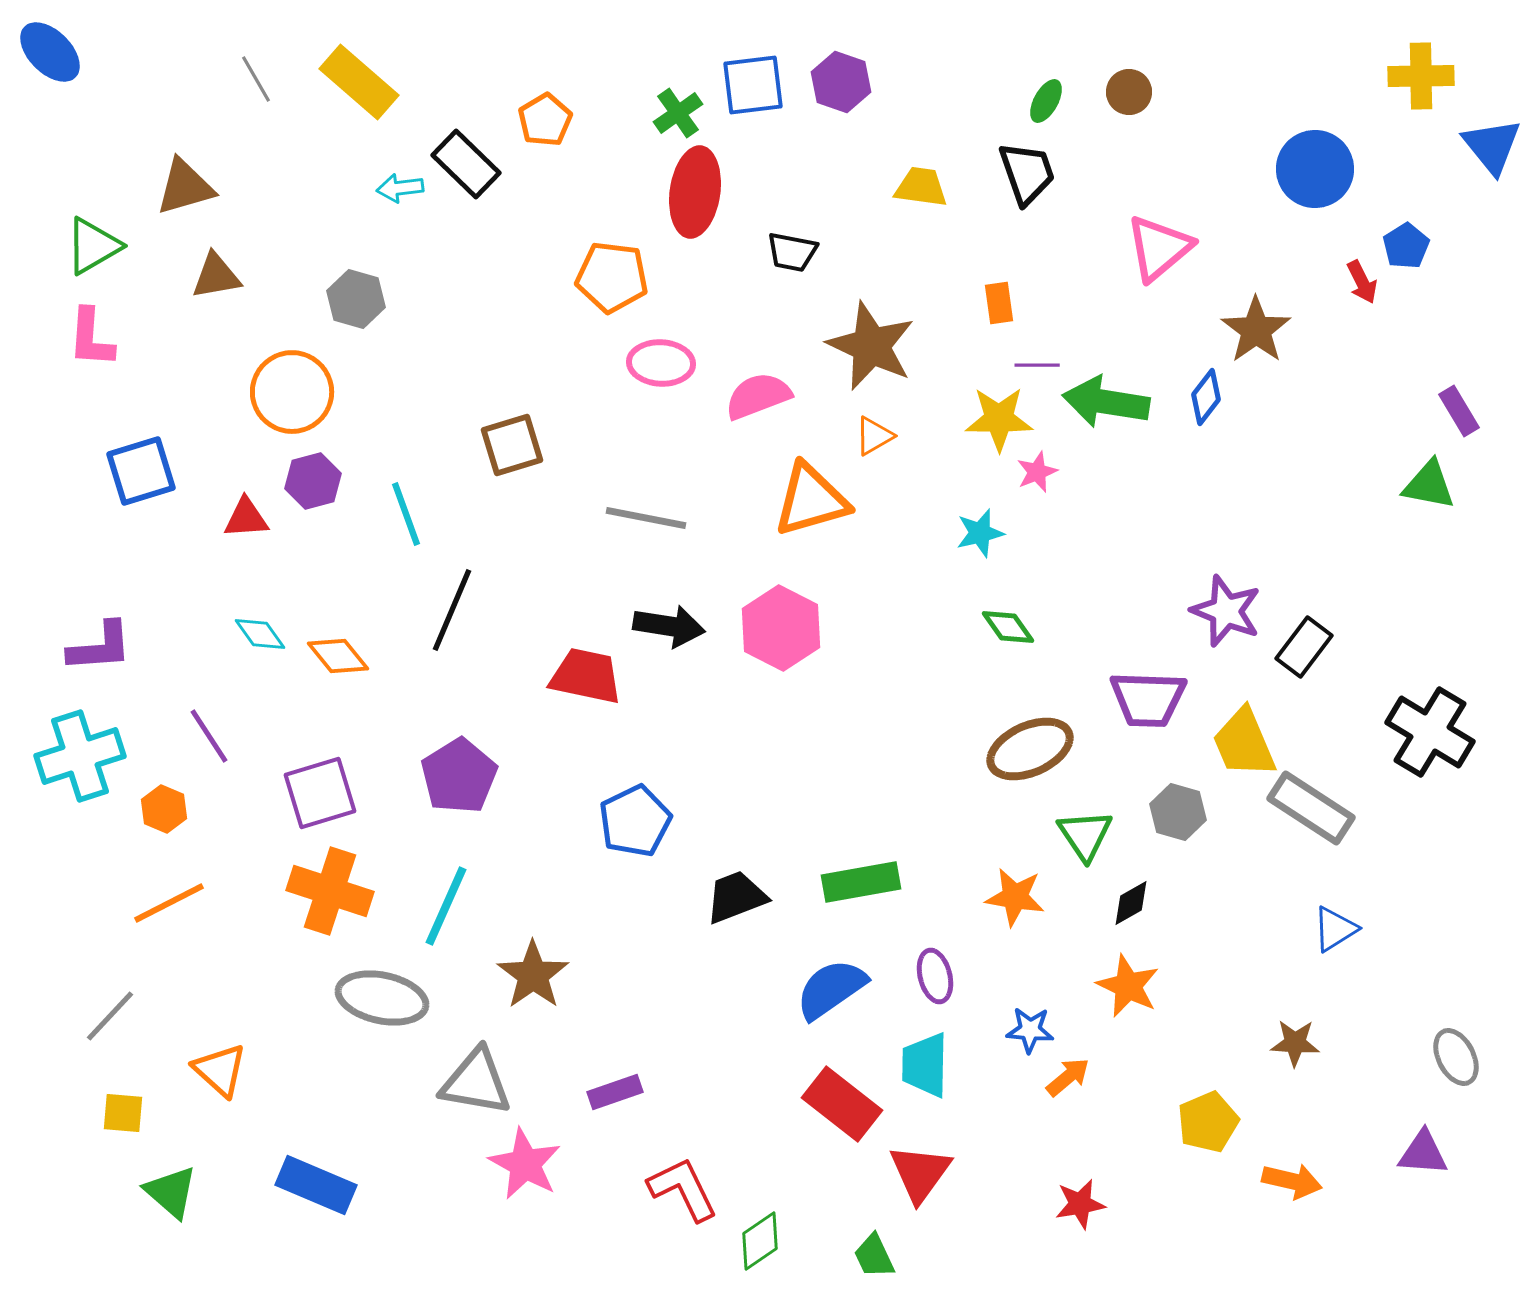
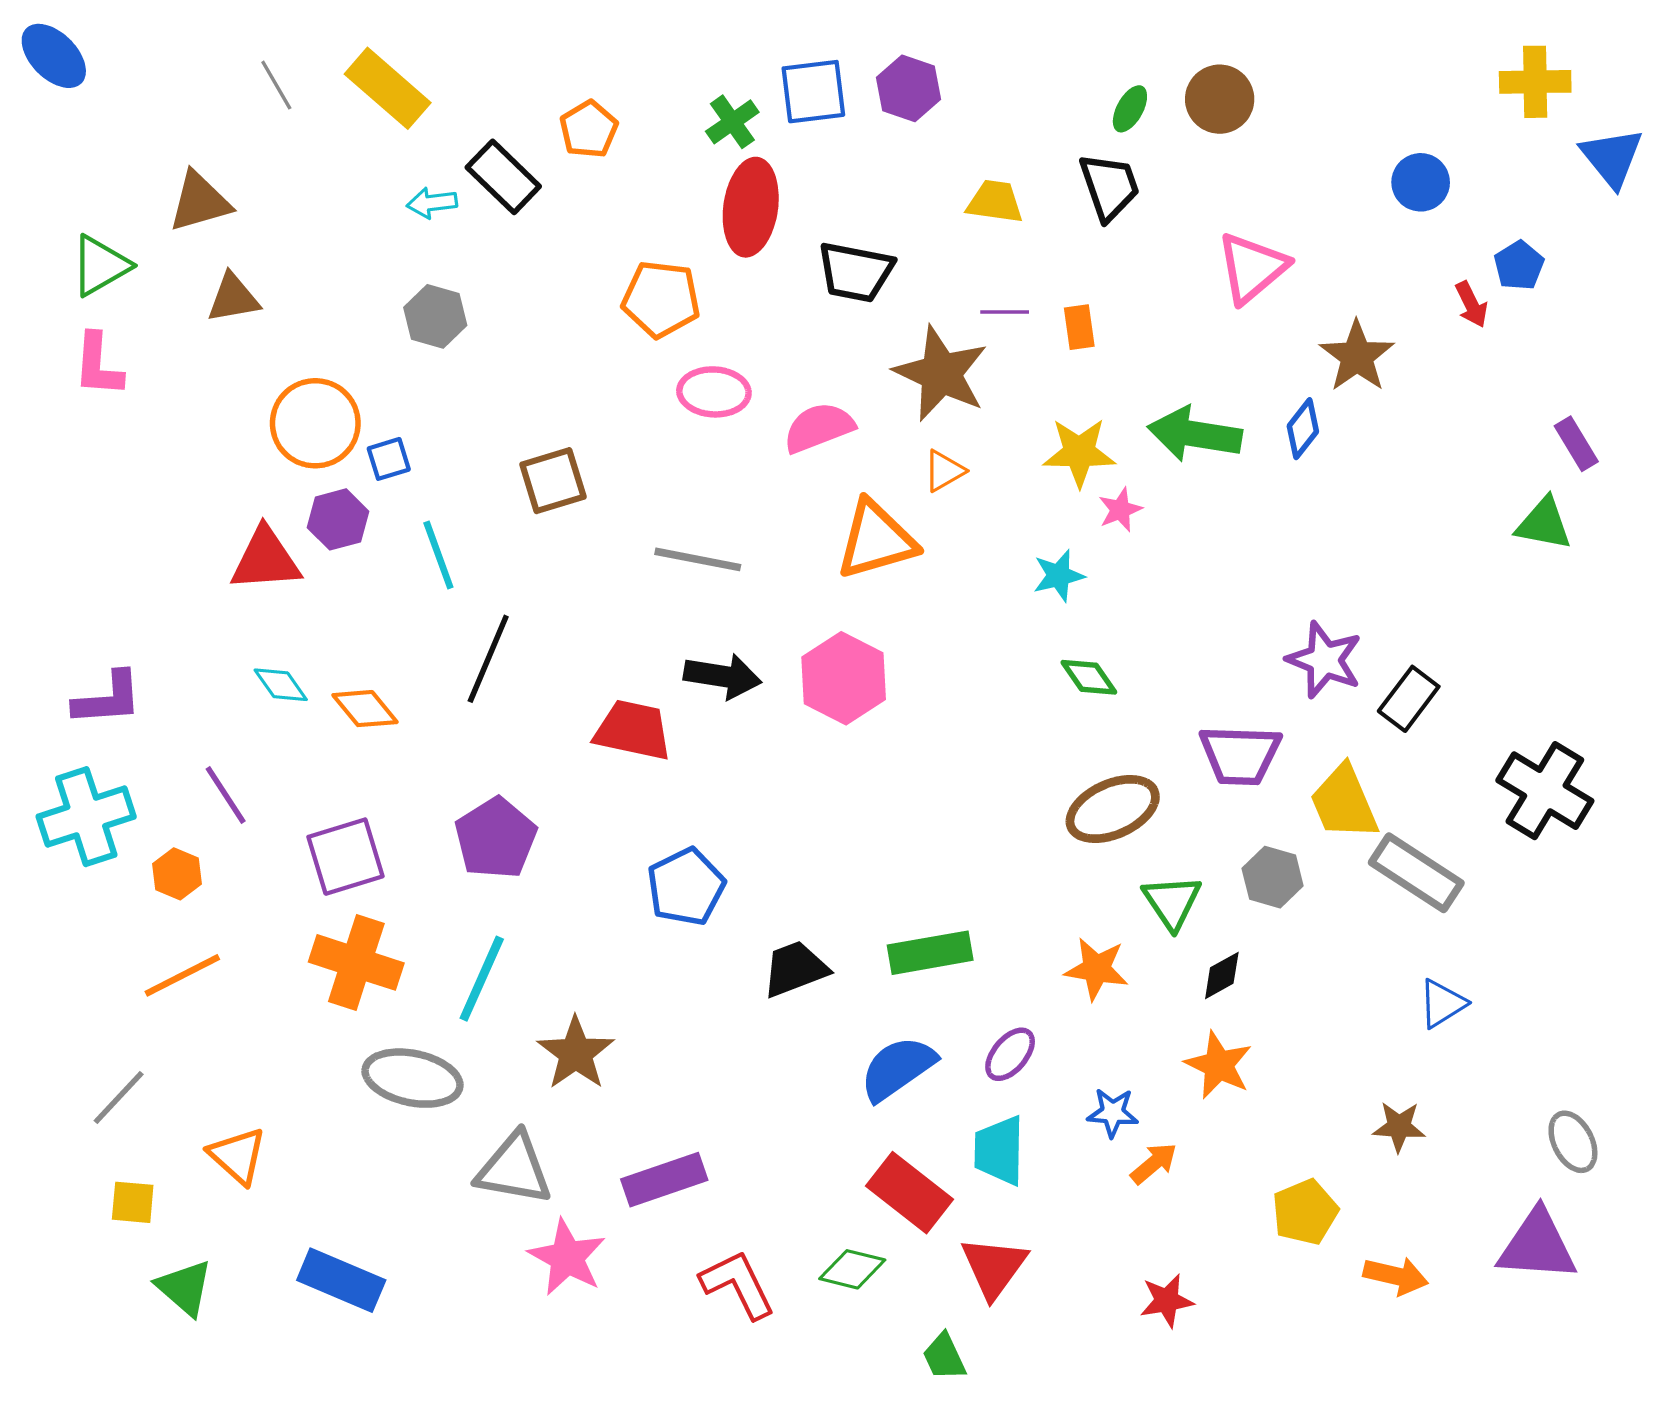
brown circle: (1129, 92) -> (1220, 99), size x1.4
blue circle: (1315, 169) -> (1421, 182), size x0.7
black trapezoid: (792, 252) -> (856, 272), size x1.4
gray hexagon: (356, 299) -> (435, 316), moved
purple line: (1037, 365) -> (1005, 312), moved
blue square: (141, 471) -> (389, 459), moved, size x0.6
red triangle: (246, 518) -> (266, 559), size x1.5
purple ellipse: (935, 976) -> (1010, 1054), turned 54
purple rectangle: (615, 1092) -> (664, 1180), size x1.4
purple triangle: (1423, 1153) -> (1537, 1246), size x1.5
green diamond: (760, 1241) -> (852, 1269), moved, turned 48

